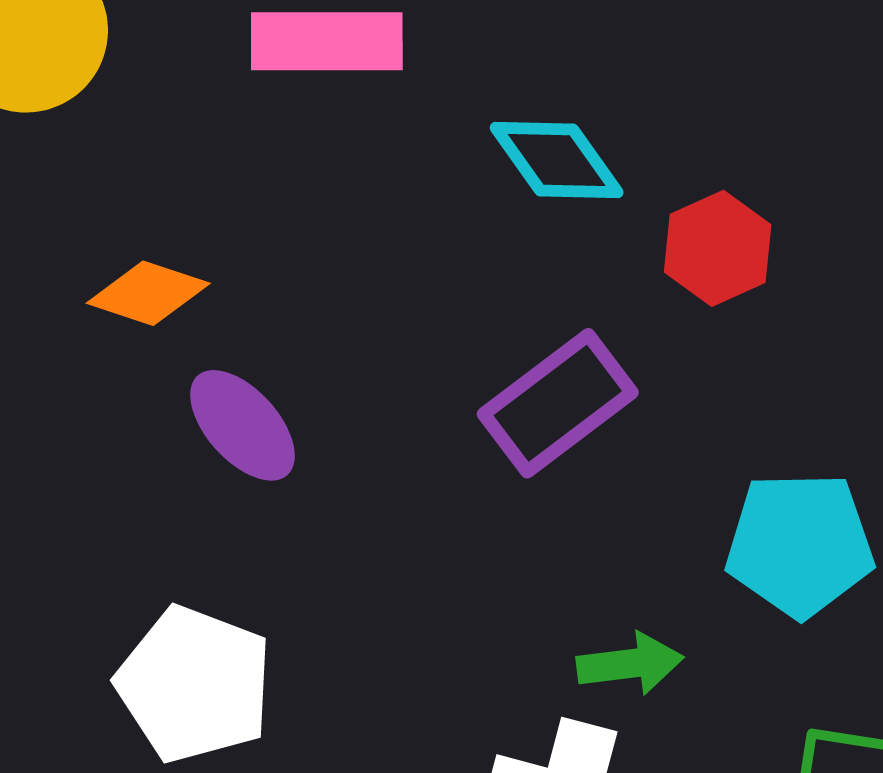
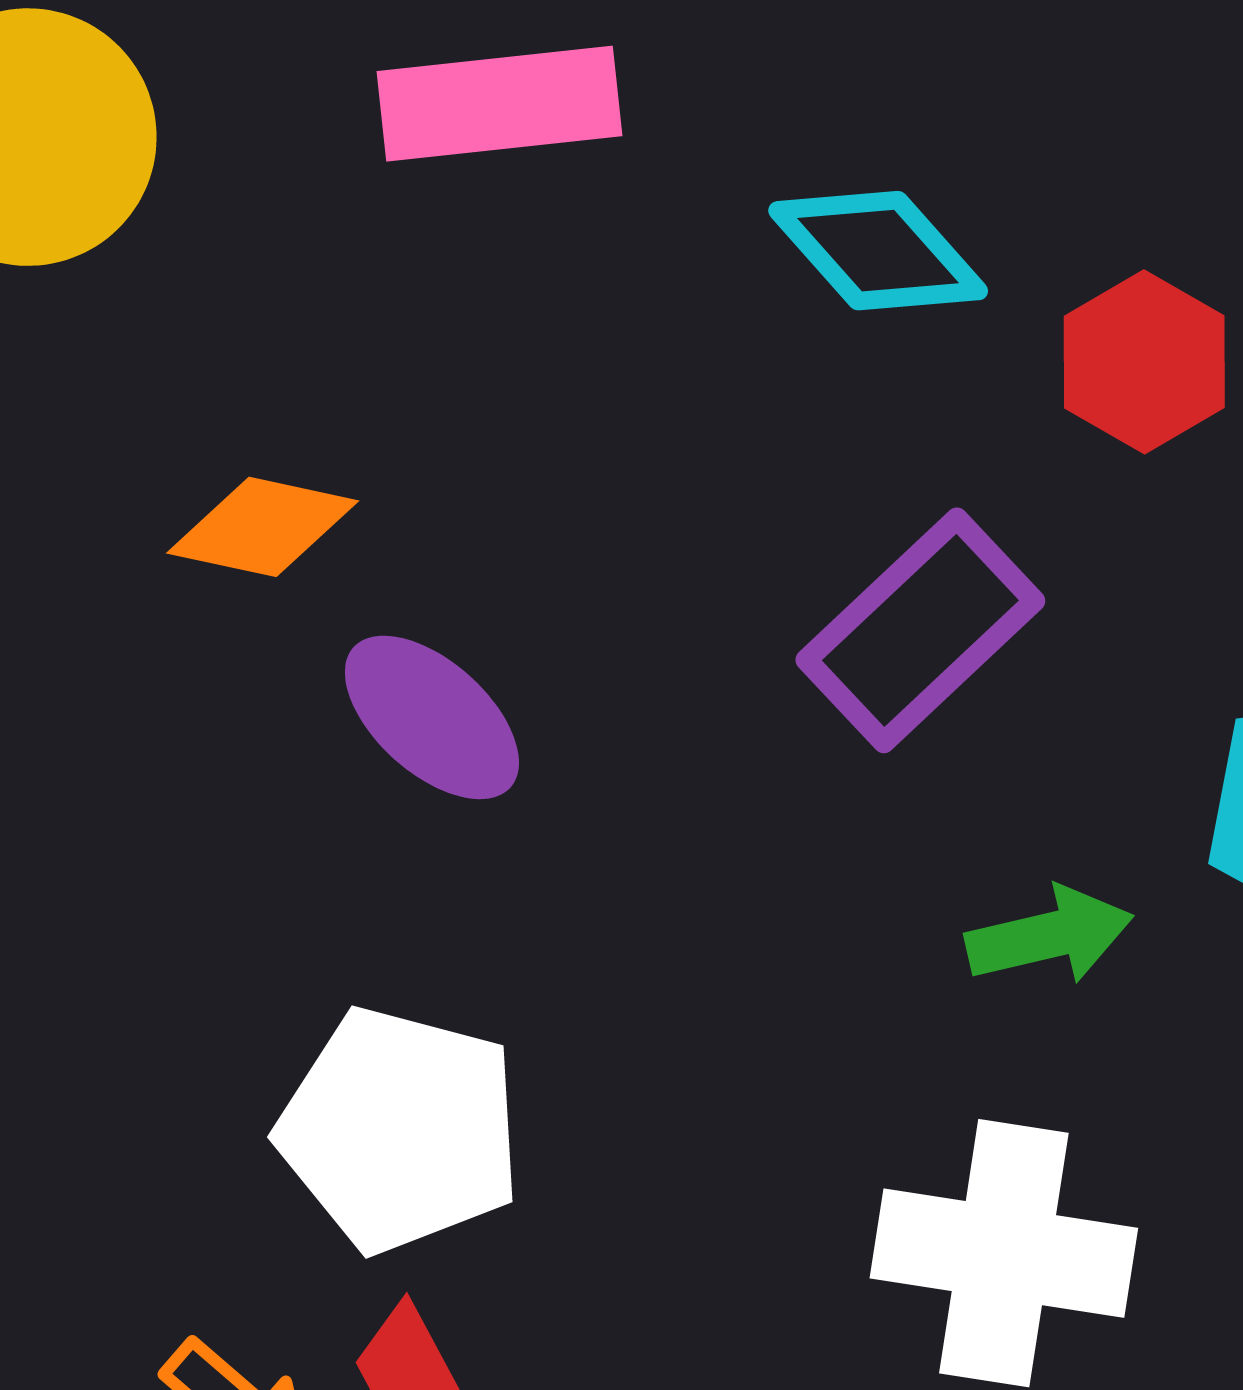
green arrow: (630, 664) -> (1049, 936), moved

